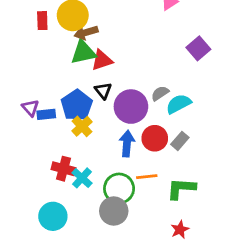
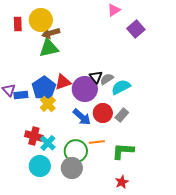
purple square: (198, 48) -> (136, 29), moved
red triangle: (102, 60) -> (63, 82), moved
black triangle: (103, 91) -> (96, 77), moved
blue arrow: (127, 144) -> (82, 117), turned 126
cyan circle: (53, 216) -> (40, 166), moved

